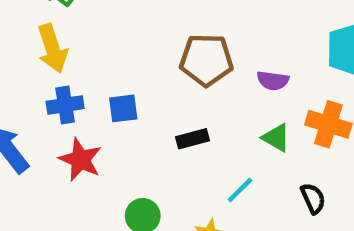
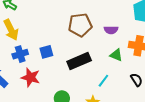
black rectangle: (192, 139) -> (79, 61), size x1.6

